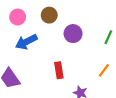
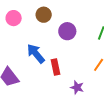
blue arrow: (26, 42) -> (36, 54), moved, turned 80

